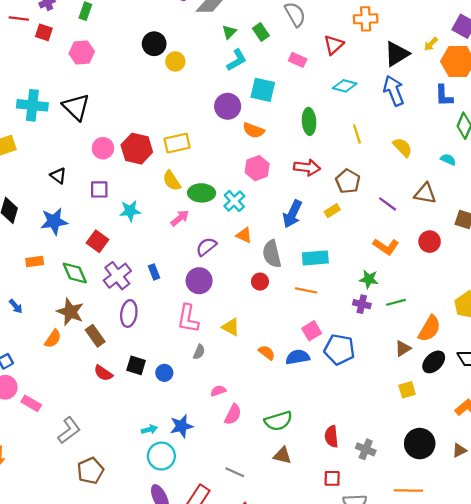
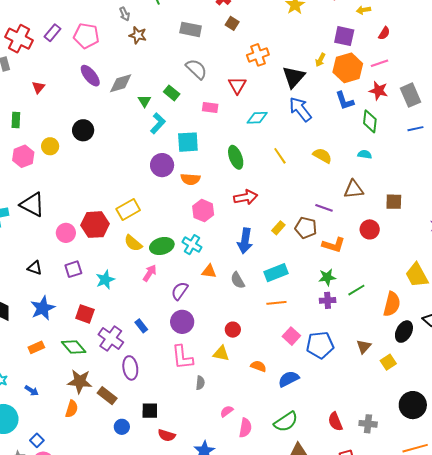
yellow circle: (175, 61) -> (50, 146), moved
brown pentagon: (348, 181) -> (306, 228), moved
gray semicircle: (272, 254) -> (238, 280), size x0.7
red circle: (260, 282) -> (233, 330), moved
brown triangle: (403, 348) -> (364, 347), moved
blue semicircle: (298, 357) -> (289, 379), moved
red semicircle: (103, 373) -> (167, 435), moved
blue circle: (164, 373) -> (122, 427), moved

